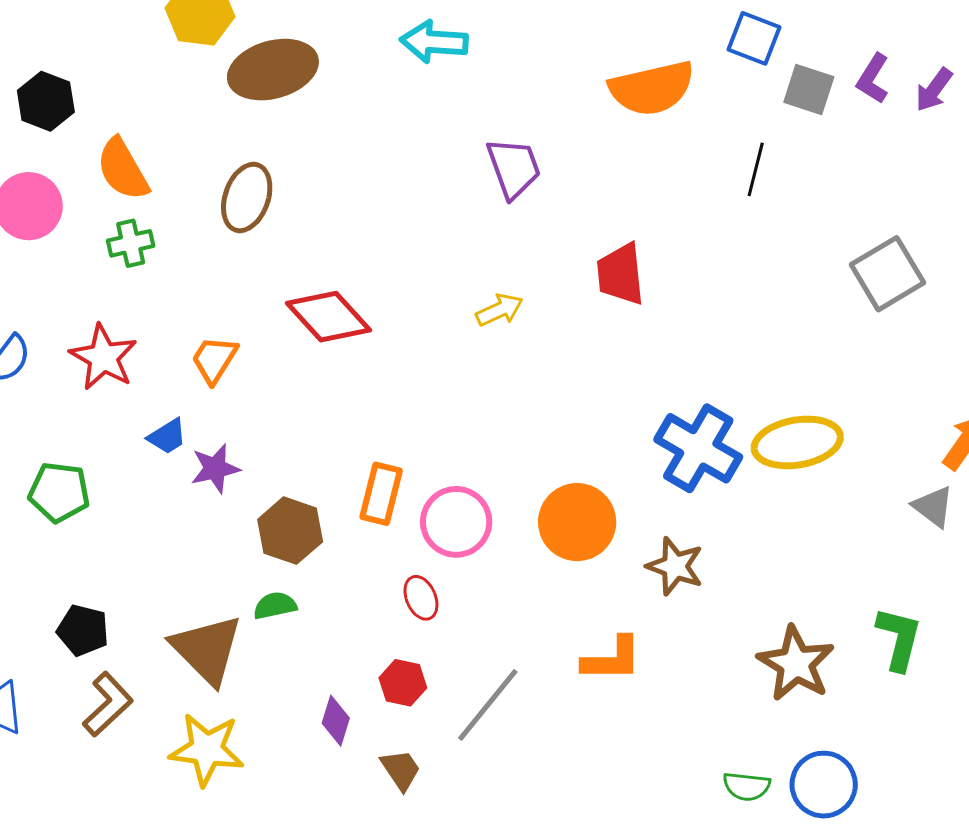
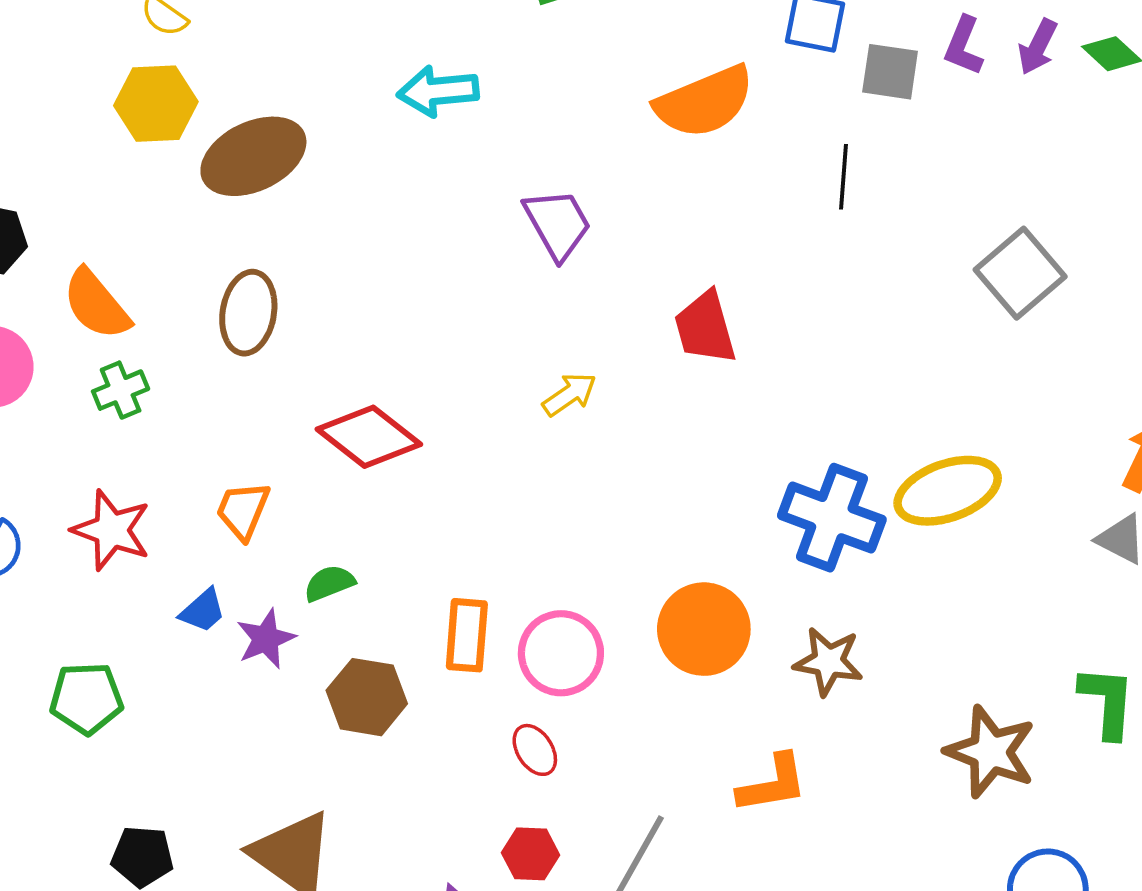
green semicircle: (275, 606) -> (329, 583), moved

